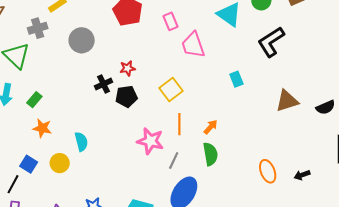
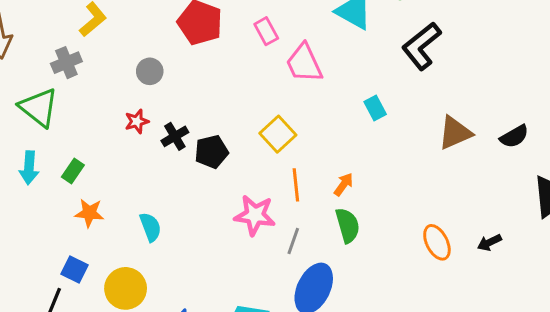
gray circle: (82, 40) -> (150, 71), moved, size x0.7
red star: (128, 68) -> (137, 121), moved
yellow circle: (60, 163) -> (126, 288), moved, size x1.4

